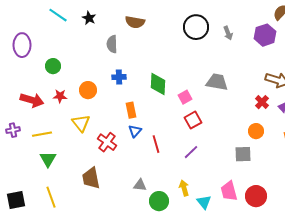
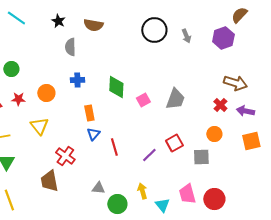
black star: (89, 18) -> (58, 21), moved
gray trapezoid: (217, 82) -> (175, 99), moved, turned 100
red square: (193, 120) -> (174, 143), moved
red cross: (107, 142) -> (65, 156), moved

